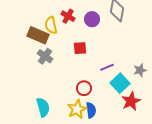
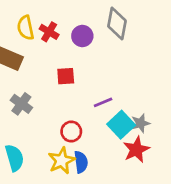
yellow semicircle: (51, 25) -> (26, 28), moved
gray cross: (45, 56) -> (21, 104), moved
gray star: (140, 70) -> (140, 123), moved

